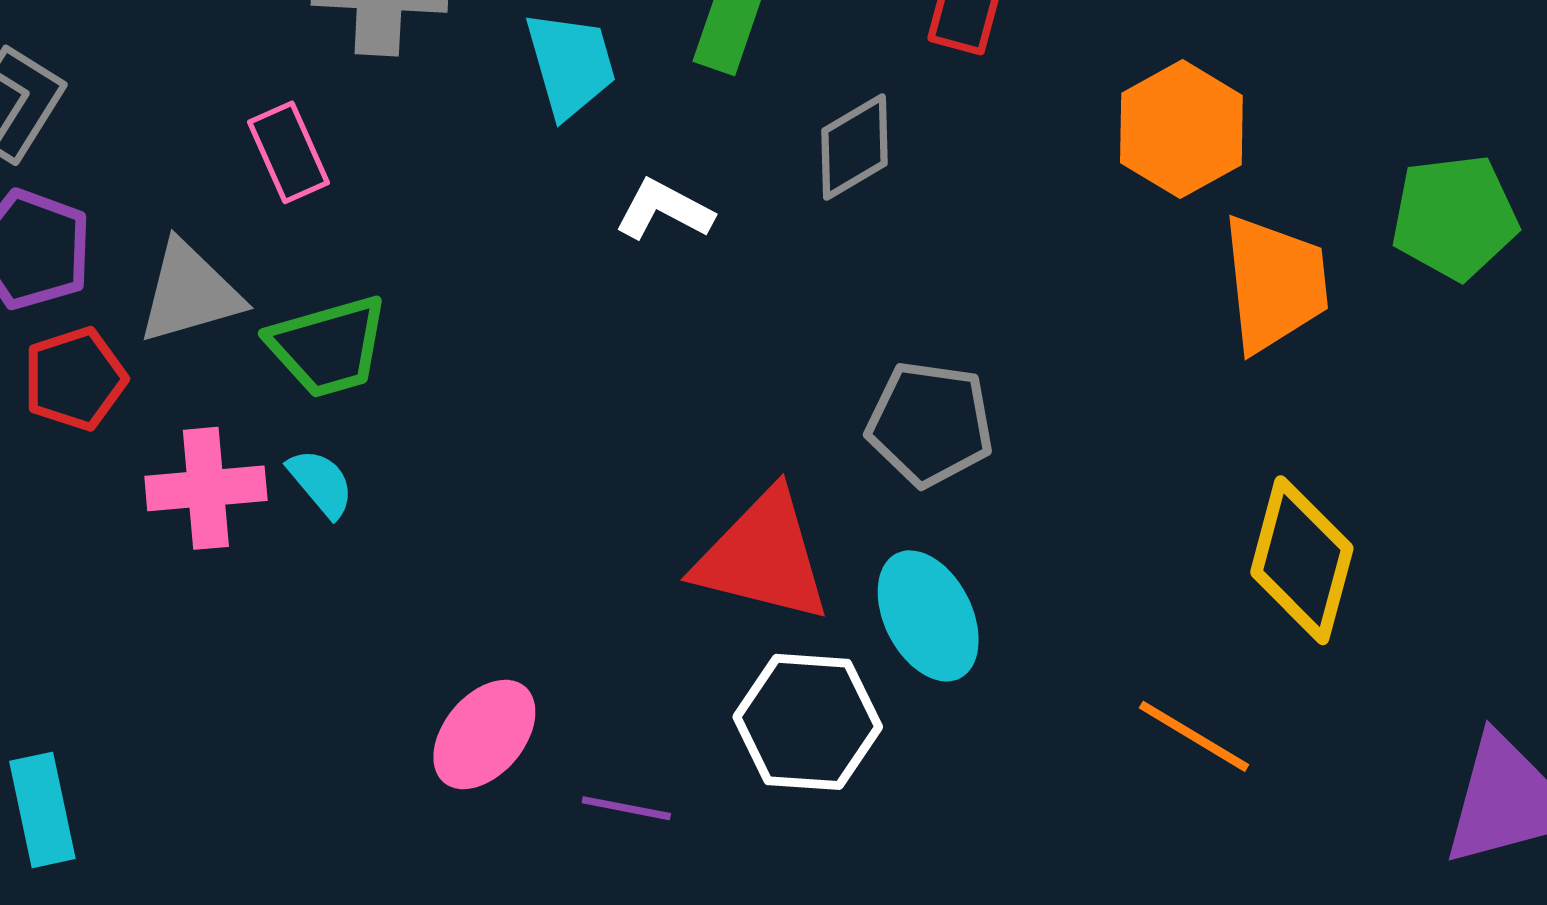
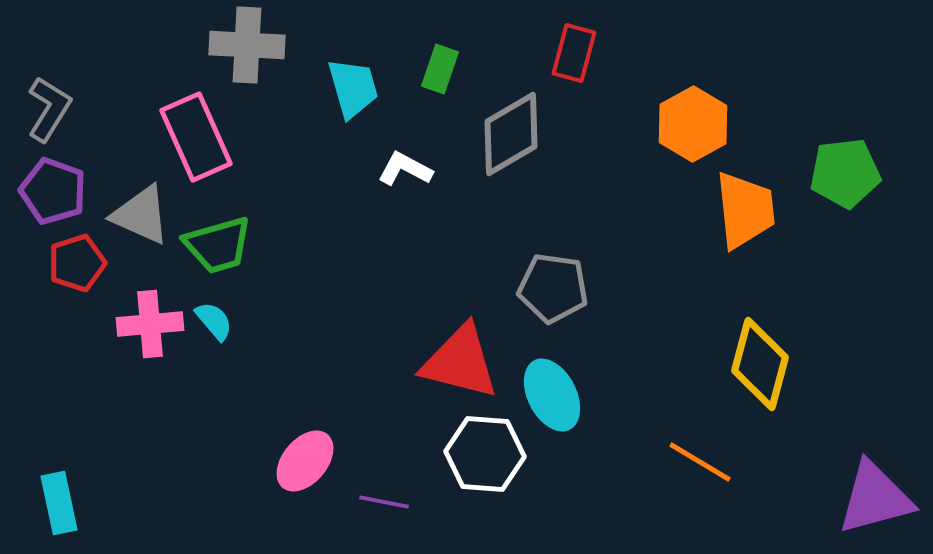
gray diamond: (854, 147) -> (511, 134), size x1.4
pink rectangle: (289, 152) -> (196, 137), size x1.6
gray triangle: (190, 293) -> (141, 215), turned 40

